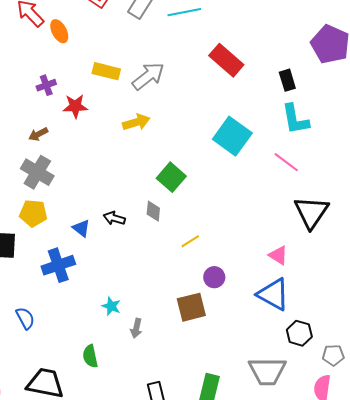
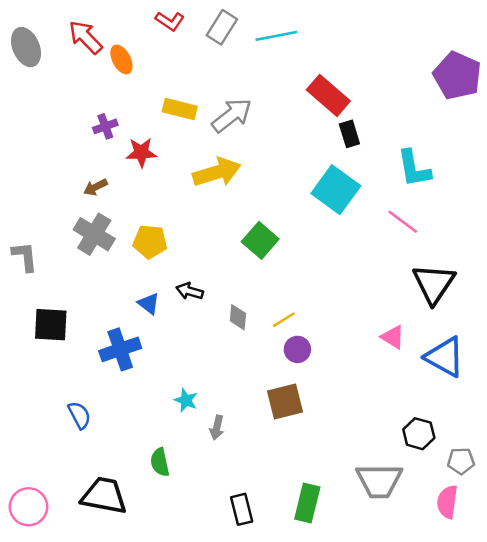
black rectangle: (287, 80) -> (349, 134), moved
yellow arrow: (136, 122) -> (217, 172), size x1.4
gray diamond: (153, 211) -> (238, 317), moved
yellow pentagon: (33, 213) -> (150, 242), moved
purple circle: (214, 277) -> (297, 349), moved
blue triangle: (273, 294) -> (445, 357), moved

